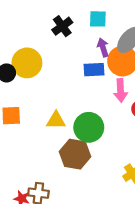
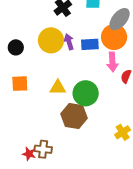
purple arrow: (103, 47) -> (69, 42), moved
yellow circle: (27, 63) -> (51, 40), moved

